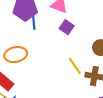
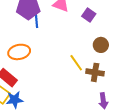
purple square: (67, 27) -> (89, 15), moved

